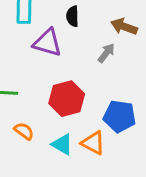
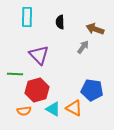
purple triangle: (47, 43) -> (39, 55), moved, turned 30
red hexagon: (67, 99) -> (37, 90), moved
orange semicircle: (24, 131) -> (24, 111), moved, turned 136

